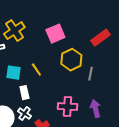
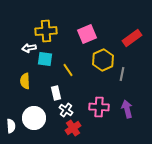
yellow cross: (14, 31) -> (46, 31), turned 30
cyan square: (13, 73) -> (45, 59), moved
white cross: (24, 114) -> (66, 110), moved

